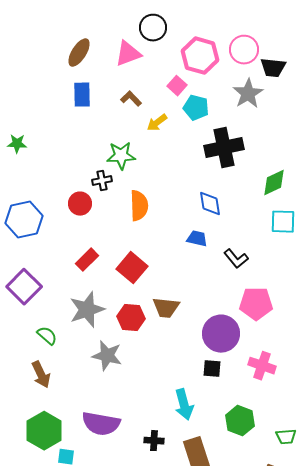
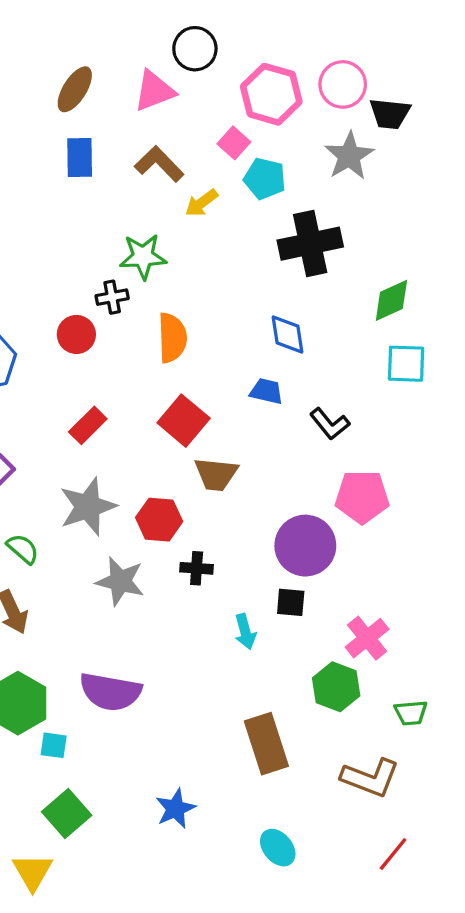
brown L-shape: (131, 99) -> (159, 164), size x1.4
red square: (132, 268) -> (184, 421), moved
brown trapezoid: (166, 308) -> (216, 474), moved
pink cross: (262, 366) -> (367, 638), moved, turned 32
cyan arrow: (184, 405) -> (245, 632), moved, size x0.7
black cross: (154, 441) -> (197, 568), moved

